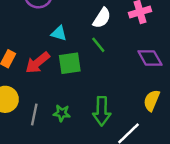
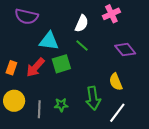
cyan triangle: (59, 33) -> (49, 41), size x1.5
yellow semicircle: (152, 100) -> (116, 82), moved, turned -36

